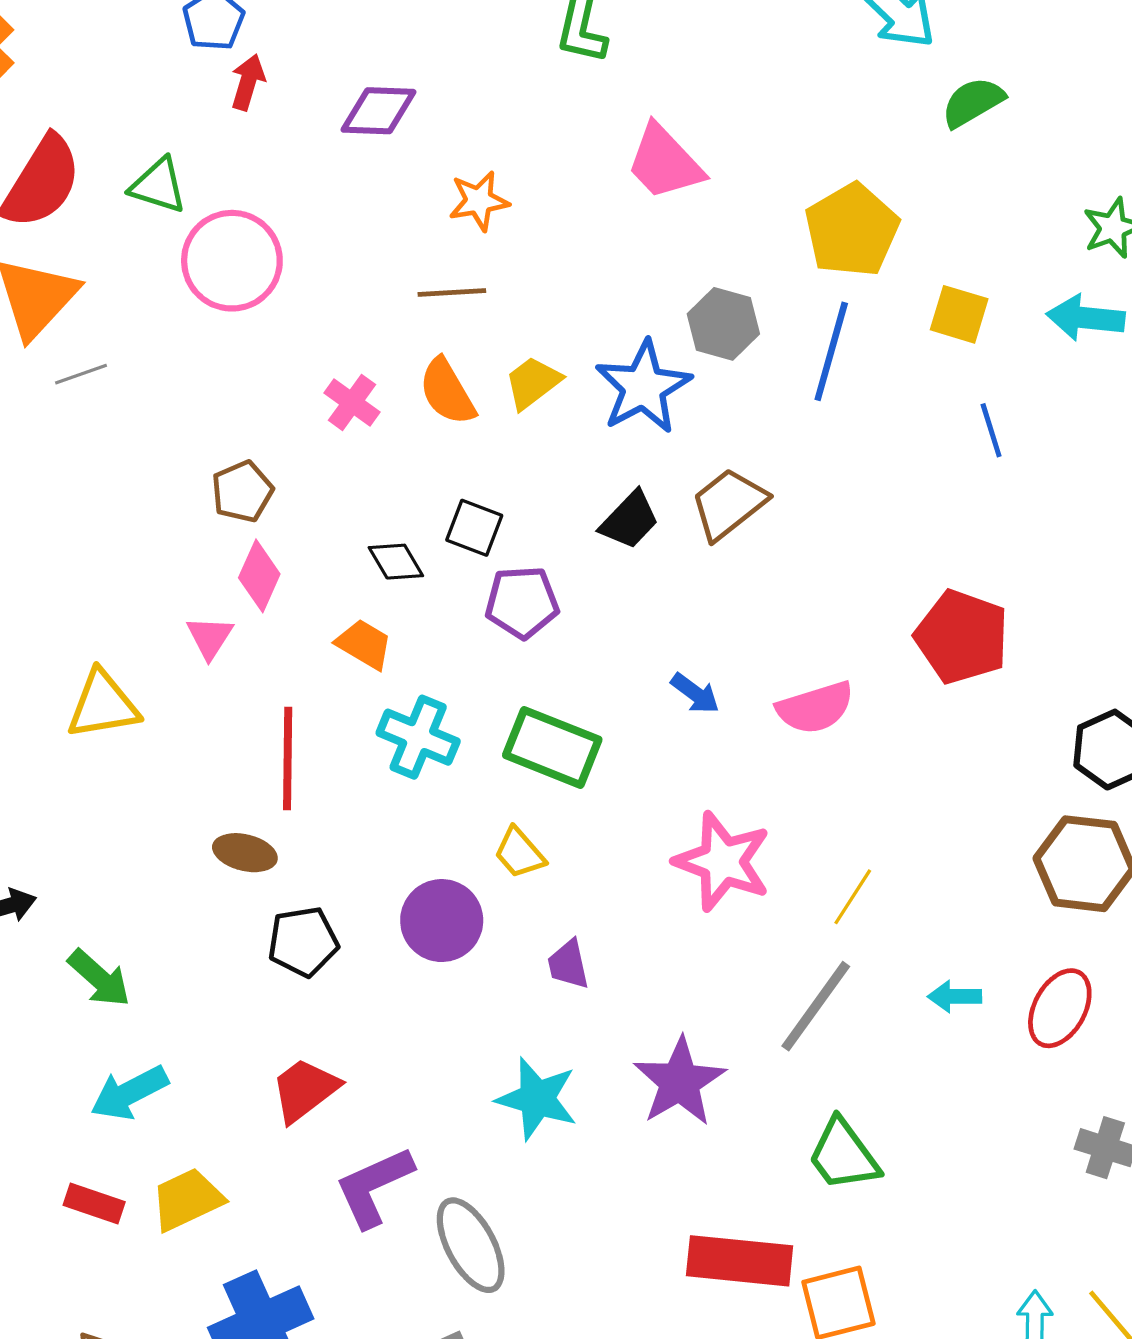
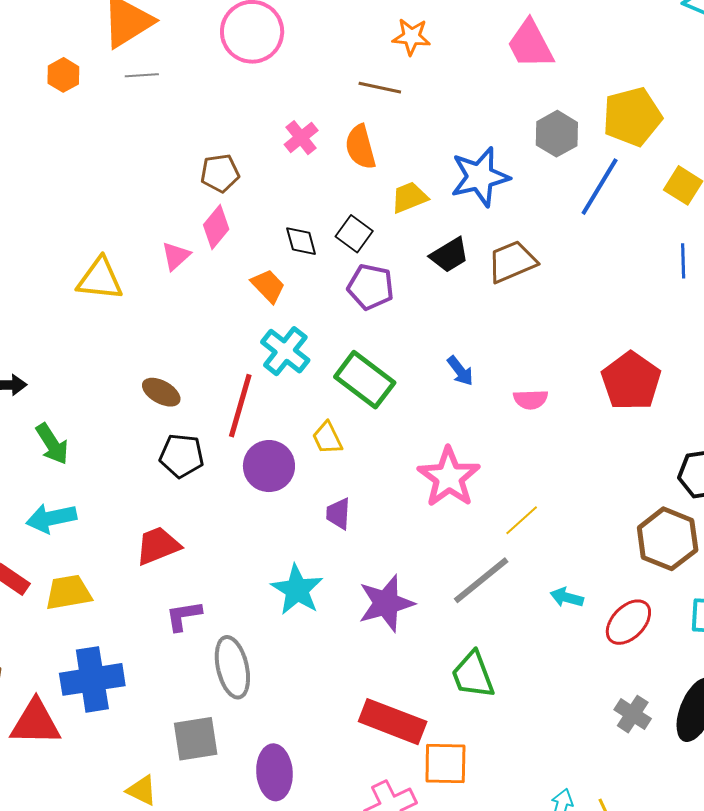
gray hexagon: (723, 324) -> (557, 134), moved
yellow trapezoid: (533, 383) -> (409, 197), moved
pink semicircle: (815, 708) -> (531, 399), size x0.7
red line: (288, 758) -> (240, 406), moved
purple L-shape: (374, 1187) -> (184, 616), size x0.7

